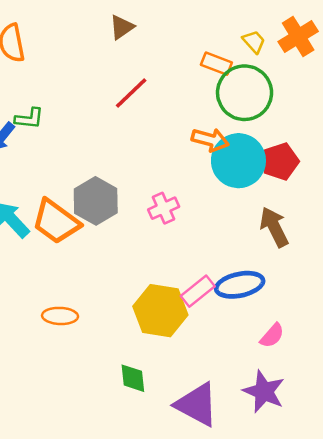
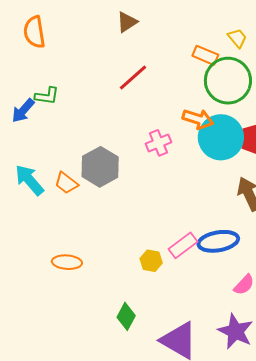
pink cross: (164, 208) -> (159, 143), moved
orange trapezoid: (56, 222) -> (66, 183), size x0.6
yellow hexagon: (160, 311) -> (151, 261), size x0.5
green diamond: (133, 378) -> (126, 316), turned 32

